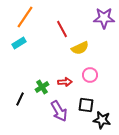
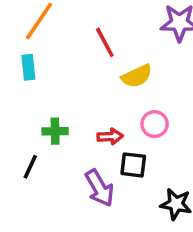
cyan rectangle: (19, 43) -> (28, 67), turned -64
green cross: (42, 87) -> (55, 131), moved, turned 32
black square: (86, 105) -> (133, 165), moved

